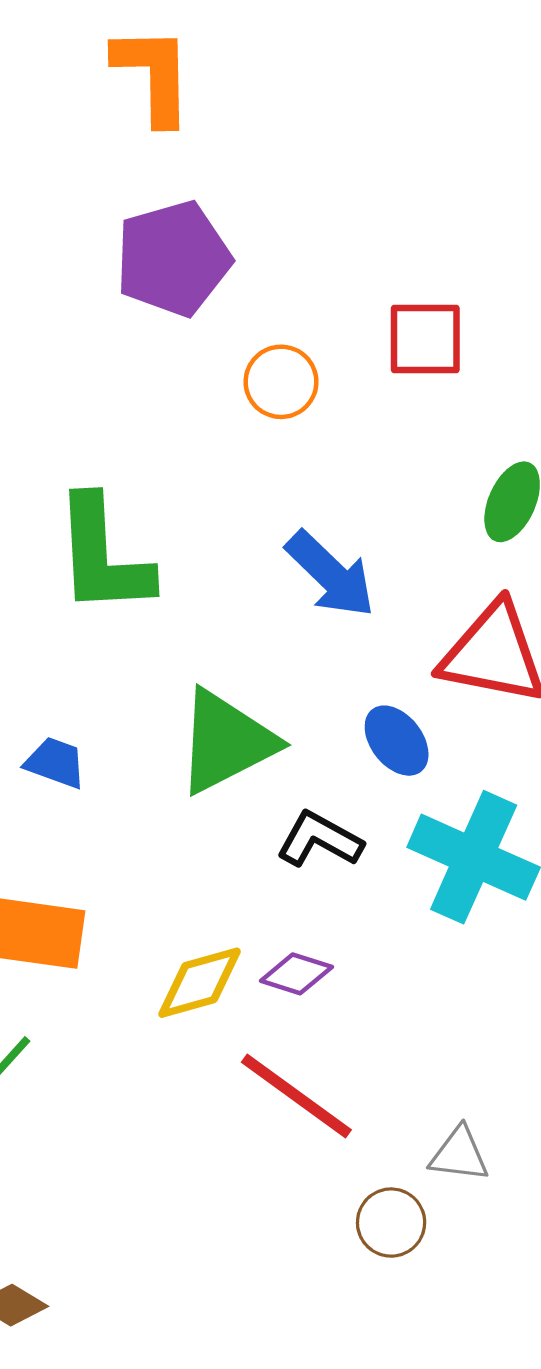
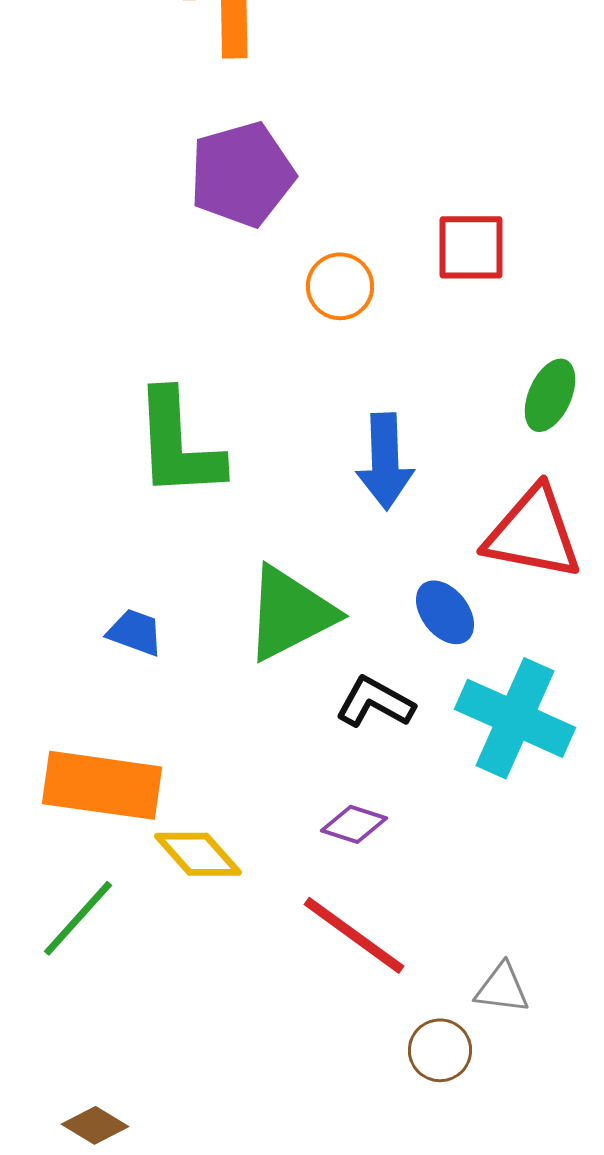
blue arrow: (331, 574) -> (385, 461), turned 44
yellow diamond: (200, 983) -> (198, 854), moved, turned 64

